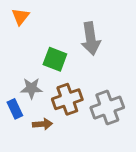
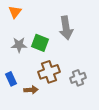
gray star: (31, 88) -> (19, 45), moved
gray cross: (107, 108) -> (78, 78), size x0.7

